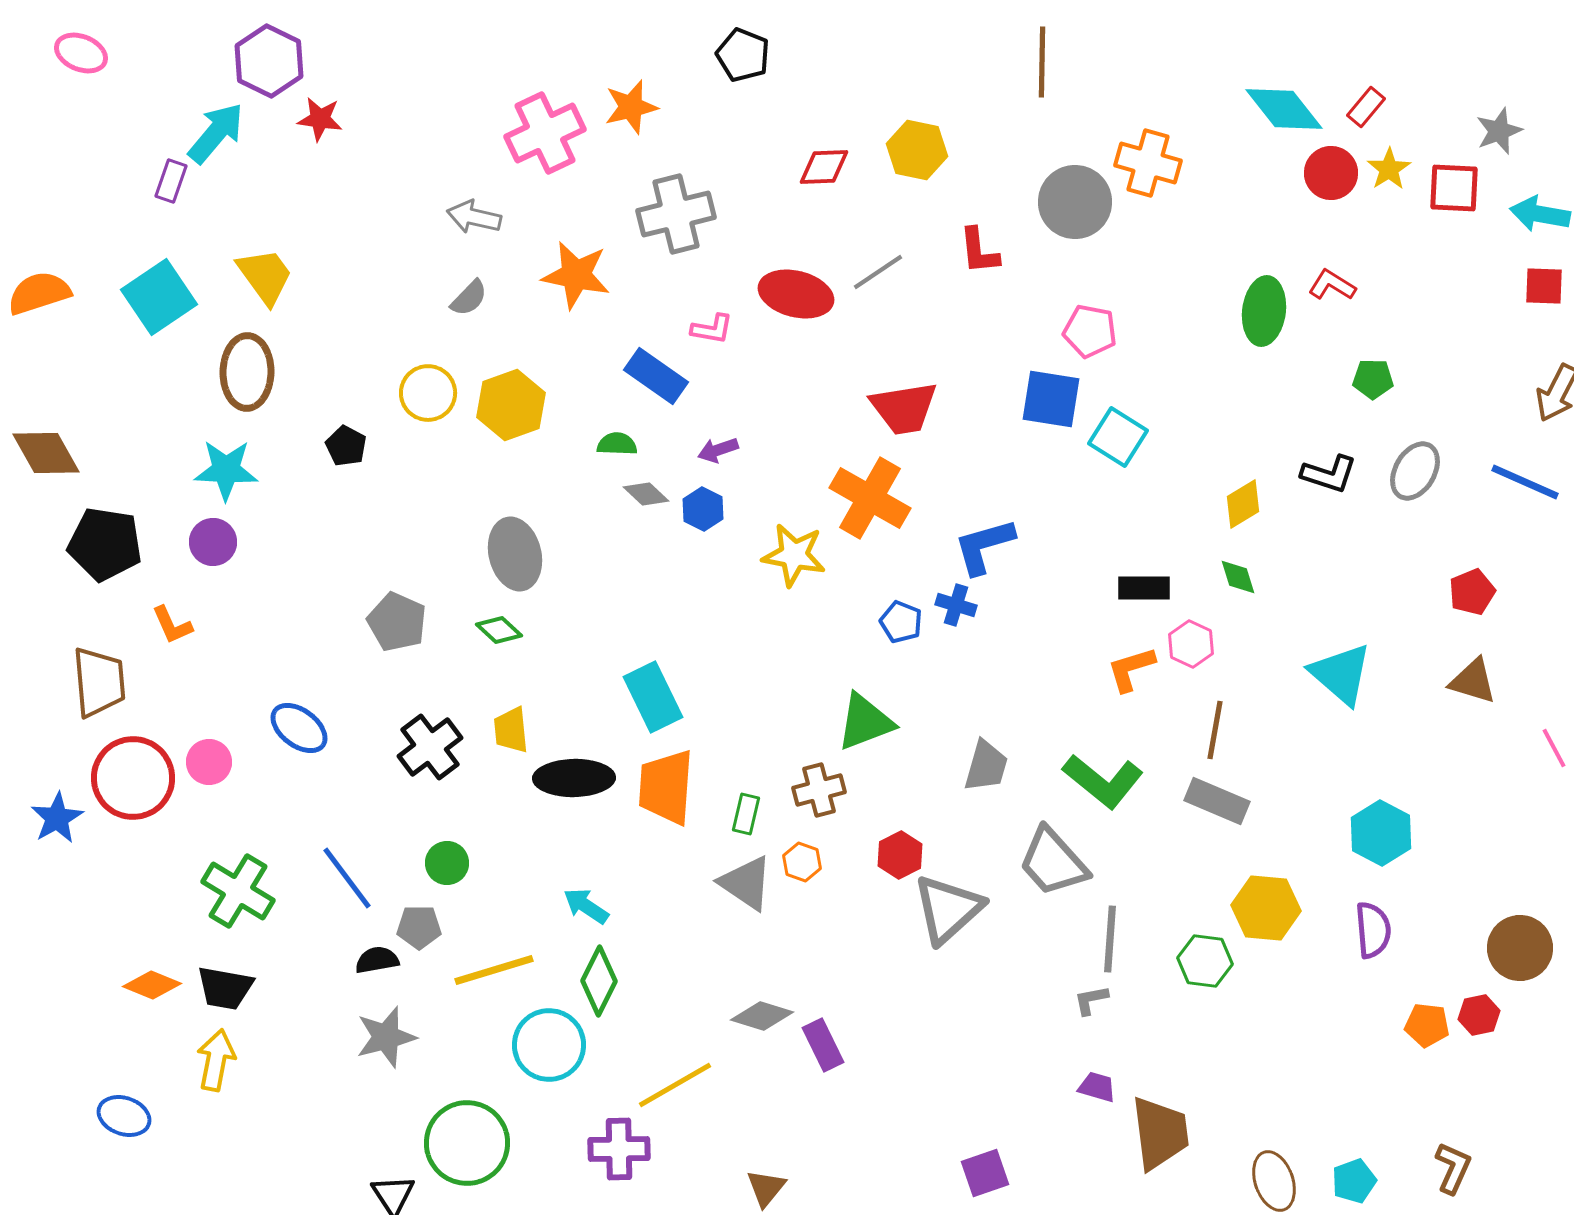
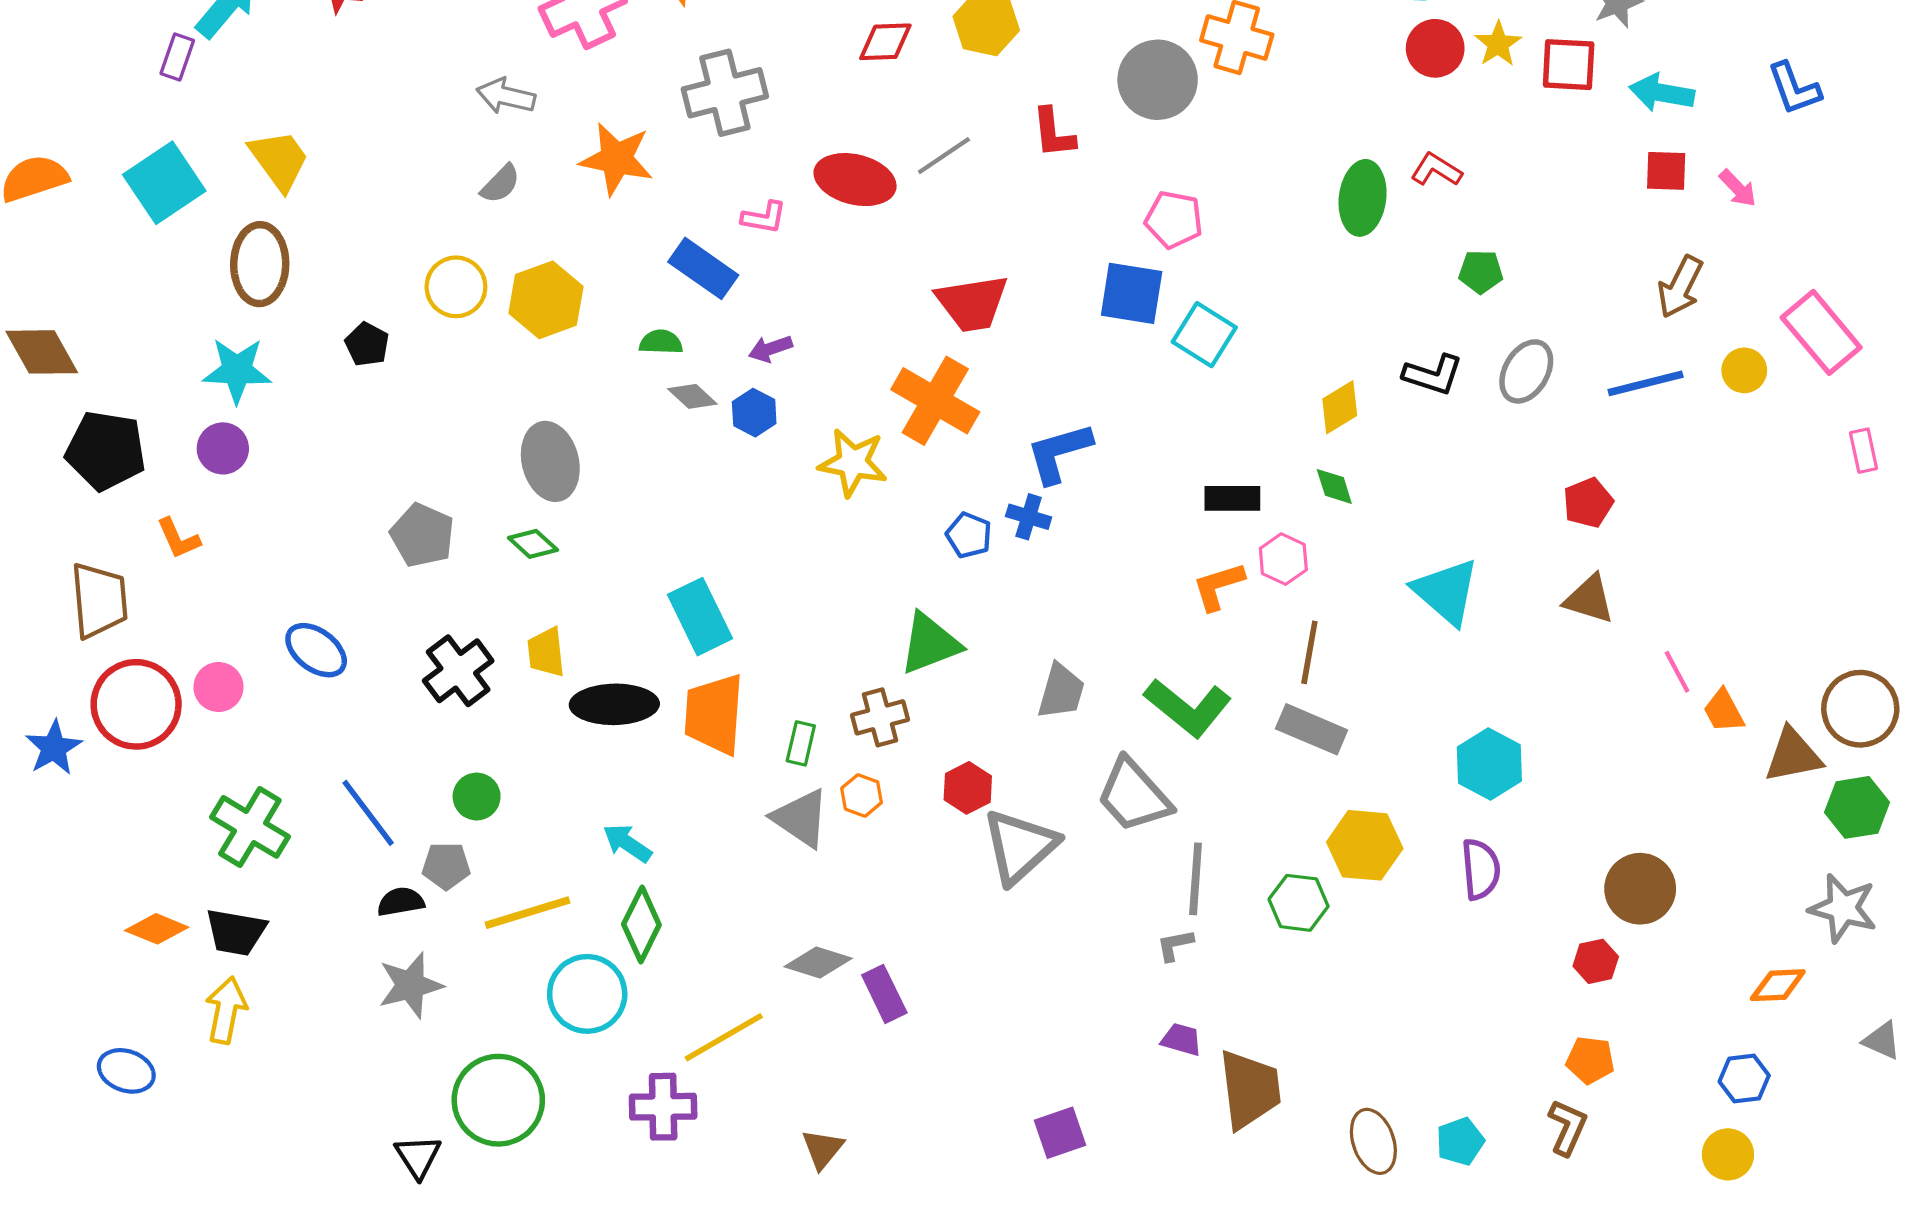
blue line: (1525, 482) -> (1646, 383), turned -38
orange pentagon: (1427, 1025) -> (1590, 1060), moved

